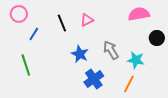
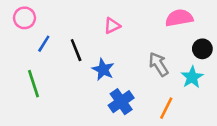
black line: (62, 23) -> (76, 50), moved
gray arrow: (111, 50) -> (159, 64), moved
cyan star: (136, 60) -> (192, 77), moved, turned 30

